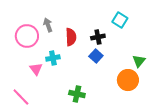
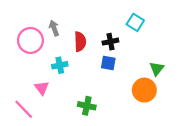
blue square: (96, 56) -> (108, 63), turned -32
pink triangle: (36, 69) -> (42, 88), moved

